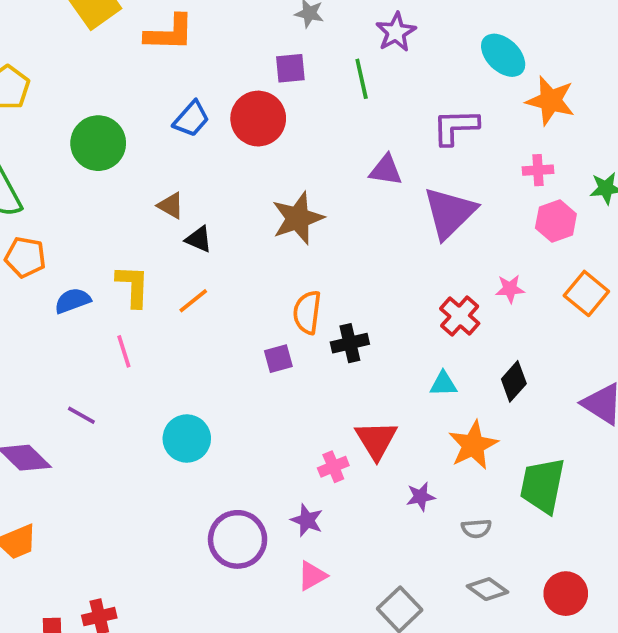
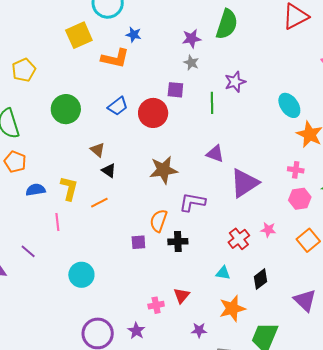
purple L-shape: (456, 127) -> (192, 202), moved
red triangle: (376, 440) -> (182, 296), size x0.7

